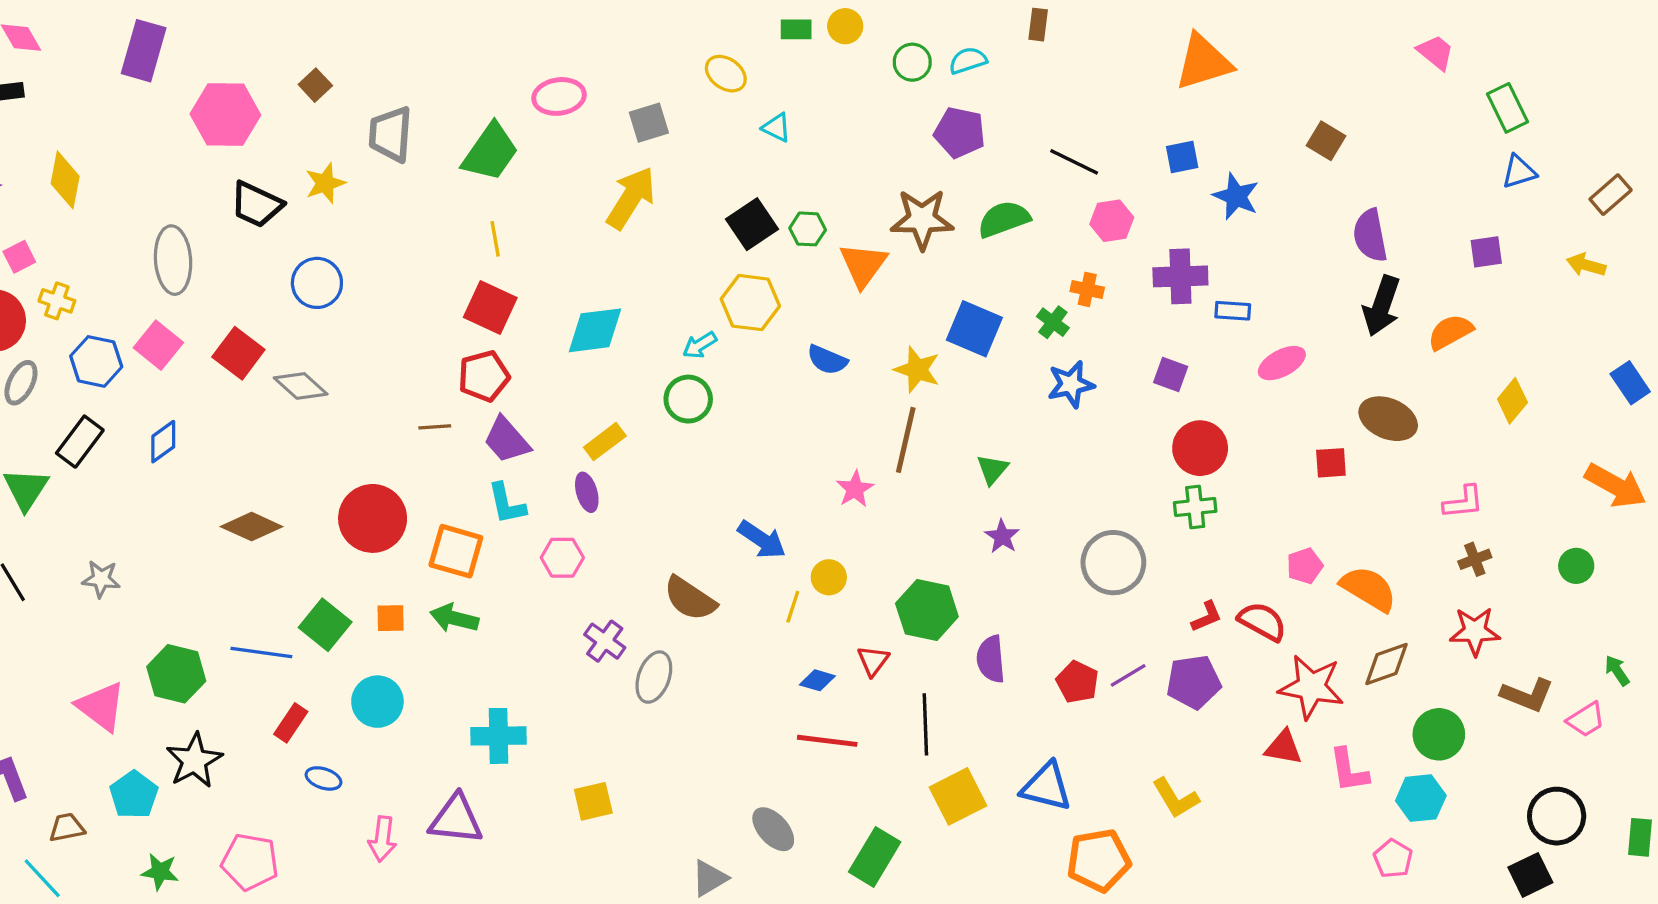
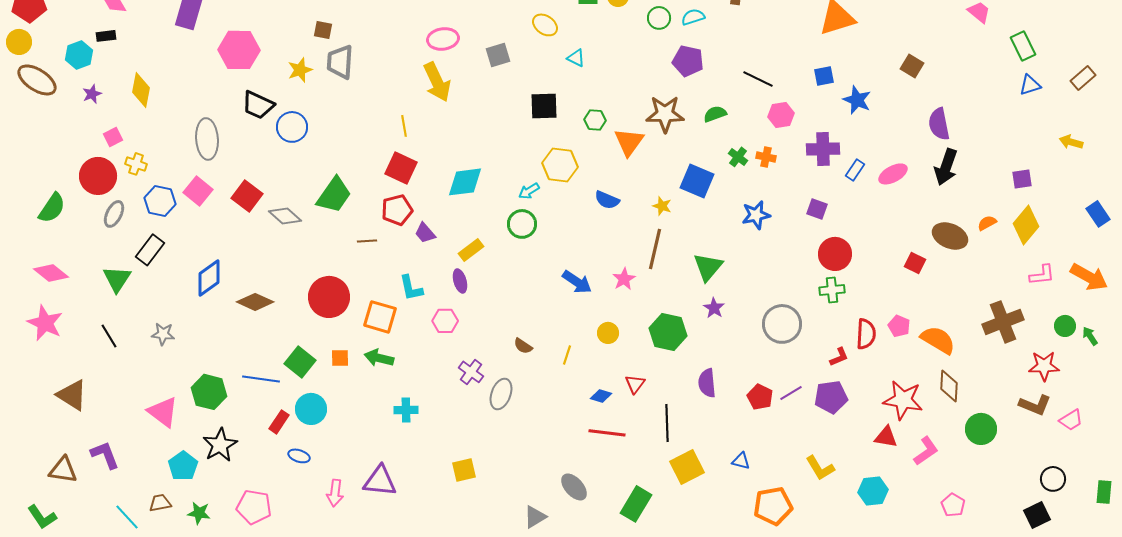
brown square: (315, 85) -> (323, 30), moved, turned -36
green trapezoid: (490, 152) -> (334, 195), moved
yellow star: (325, 183) -> (300, 70), moved
brown rectangle: (1611, 195) -> (1083, 78), moved
yellow arrow: (631, 198) -> (437, 82), moved, turned 123
green semicircle: (1004, 219) -> (715, 114), size x0.7
black square: (752, 224) -> (544, 106), moved, turned 32
purple square: (1486, 252) -> (1022, 179), moved
blue circle: (317, 283) -> (292, 127), moved
blue rectangle: (1233, 311) -> (855, 170), turned -60
green cross: (1053, 322) -> (738, 157), moved
orange semicircle: (1450, 332) -> (987, 223), moved, size x0.7
pink ellipse: (1282, 363) -> (893, 174), moved
yellow star: (917, 370) -> (662, 206), size x0.7
yellow diamond: (1512, 401) -> (1026, 225), size x1.4
purple trapezoid: (507, 440) -> (425, 233), moved, size x0.7
blue diamond: (163, 442) -> (209, 278), moved, size x1.4
red square: (1331, 463) -> (915, 263), turned 30
green triangle: (992, 469) -> (708, 267), size x1.5
pink L-shape: (1463, 502) -> (1042, 275), moved
blue arrow: (762, 540) -> (577, 282), moved
brown cross: (1475, 559) -> (1003, 322), size x2.0
pink pentagon: (1305, 566) -> (899, 326), turned -30
brown semicircle: (690, 599) -> (523, 346), size x0.6
yellow line: (793, 607) -> (567, 355), moved
green hexagon: (927, 610) -> (668, 332), moved
red semicircle: (1262, 621) -> (866, 334), moved, turned 64
red star: (1475, 631) -> (1044, 366), moved
brown diamond: (1387, 664) -> (949, 386), turned -68
green arrow: (1617, 671) -> (1090, 336), moved
cyan circle: (377, 702) -> (311, 409), moved
cyan cross: (498, 736) -> (406, 410), moved, size x0.7
pink L-shape: (1349, 770) -> (926, 451), turned -116
blue triangle: (1046, 787) -> (741, 461), size x0.6
cyan hexagon: (1421, 798) -> (873, 491), moved
black circle: (1557, 816) -> (1053, 479), size x0.7
brown trapezoid: (67, 828) -> (160, 503), moved

